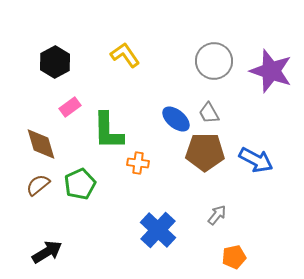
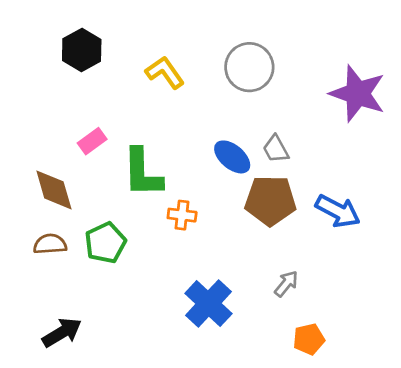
gray circle: (214, 61) -> (249, 67), moved
black hexagon: (55, 62) -> (82, 50), moved
brown semicircle: (38, 185) -> (50, 244), turned 35

